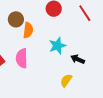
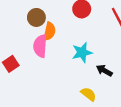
pink semicircle: (22, 58) -> (40, 46), moved
yellow semicircle: (66, 80) -> (89, 94), turned 88

